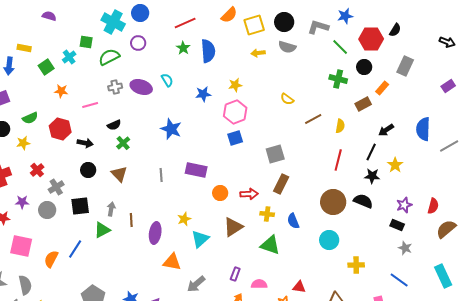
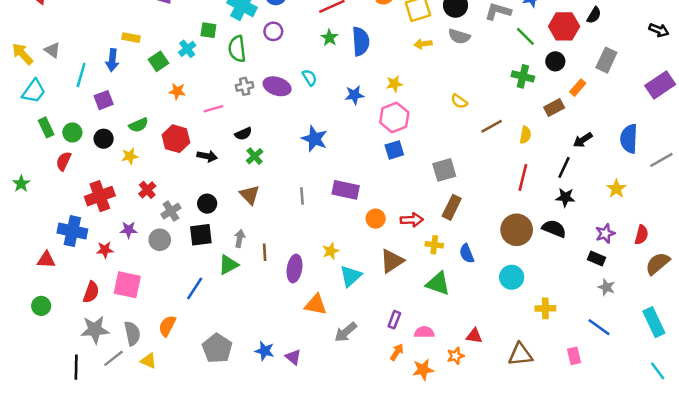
green semicircle: (109, 57) -> (237, 49), turned -70
purple rectangle: (448, 86) -> (660, 85), size x1.6
yellow star: (395, 165) -> (616, 189), moved
black circle: (88, 170) -> (207, 204), moved
orange semicircle: (51, 259) -> (167, 326), moved

